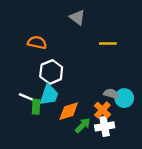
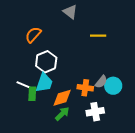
orange semicircle: (37, 42) -> (33, 35), turned -60
gray semicircle: (111, 94) -> (101, 82), turned 112
orange cross: (102, 110) -> (85, 88), moved, turned -35
green arrow: (83, 125) -> (62, 114), moved

